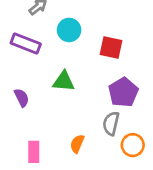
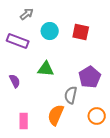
red square: (111, 48) -> (81, 32), moved
gray semicircle: (111, 123) -> (71, 95), moved
orange semicircle: (77, 144) -> (56, 115), size x1.5

